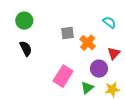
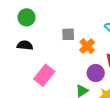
black semicircle: (26, 49) -> (25, 45), turned -63
pink rectangle: (63, 76) -> (44, 75), moved

